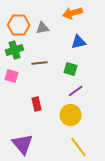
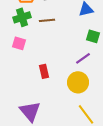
brown line: (40, 63) -> (47, 20), moved
green square: (70, 69) -> (93, 36), moved

